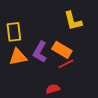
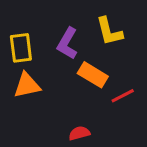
purple L-shape: (40, 52) -> (67, 43), moved
red line: (66, 64) -> (123, 96), moved

